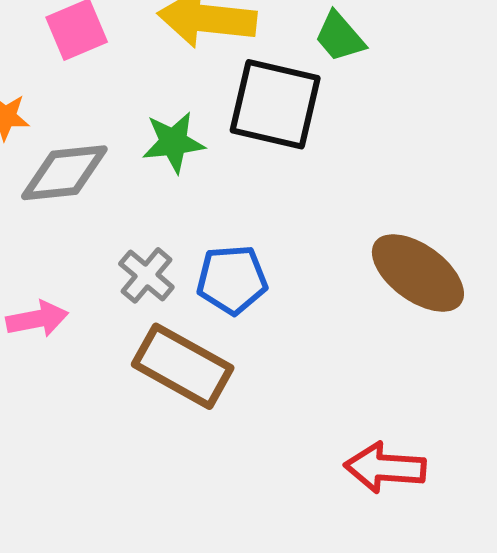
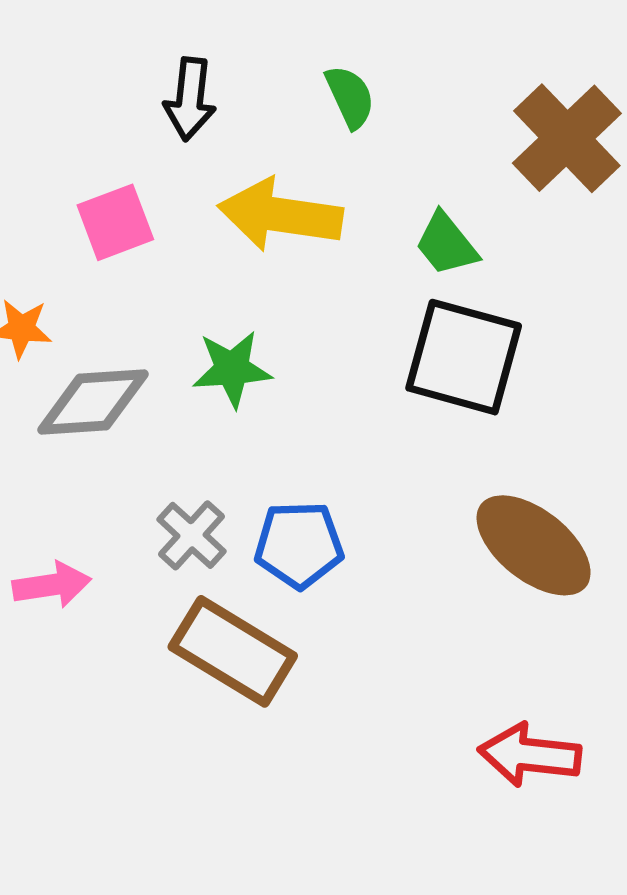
black square: (275, 104) -> (464, 357), moved
red arrow: (385, 468) -> (530, 755), moved

